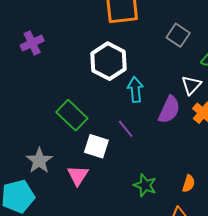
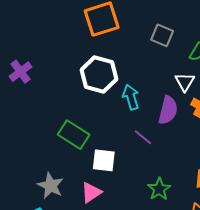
purple line: (126, 129) -> (143, 137), moved
pink triangle: (78, 175) -> (91, 192), turned 35
green star: (145, 185) -> (159, 189), turned 30

